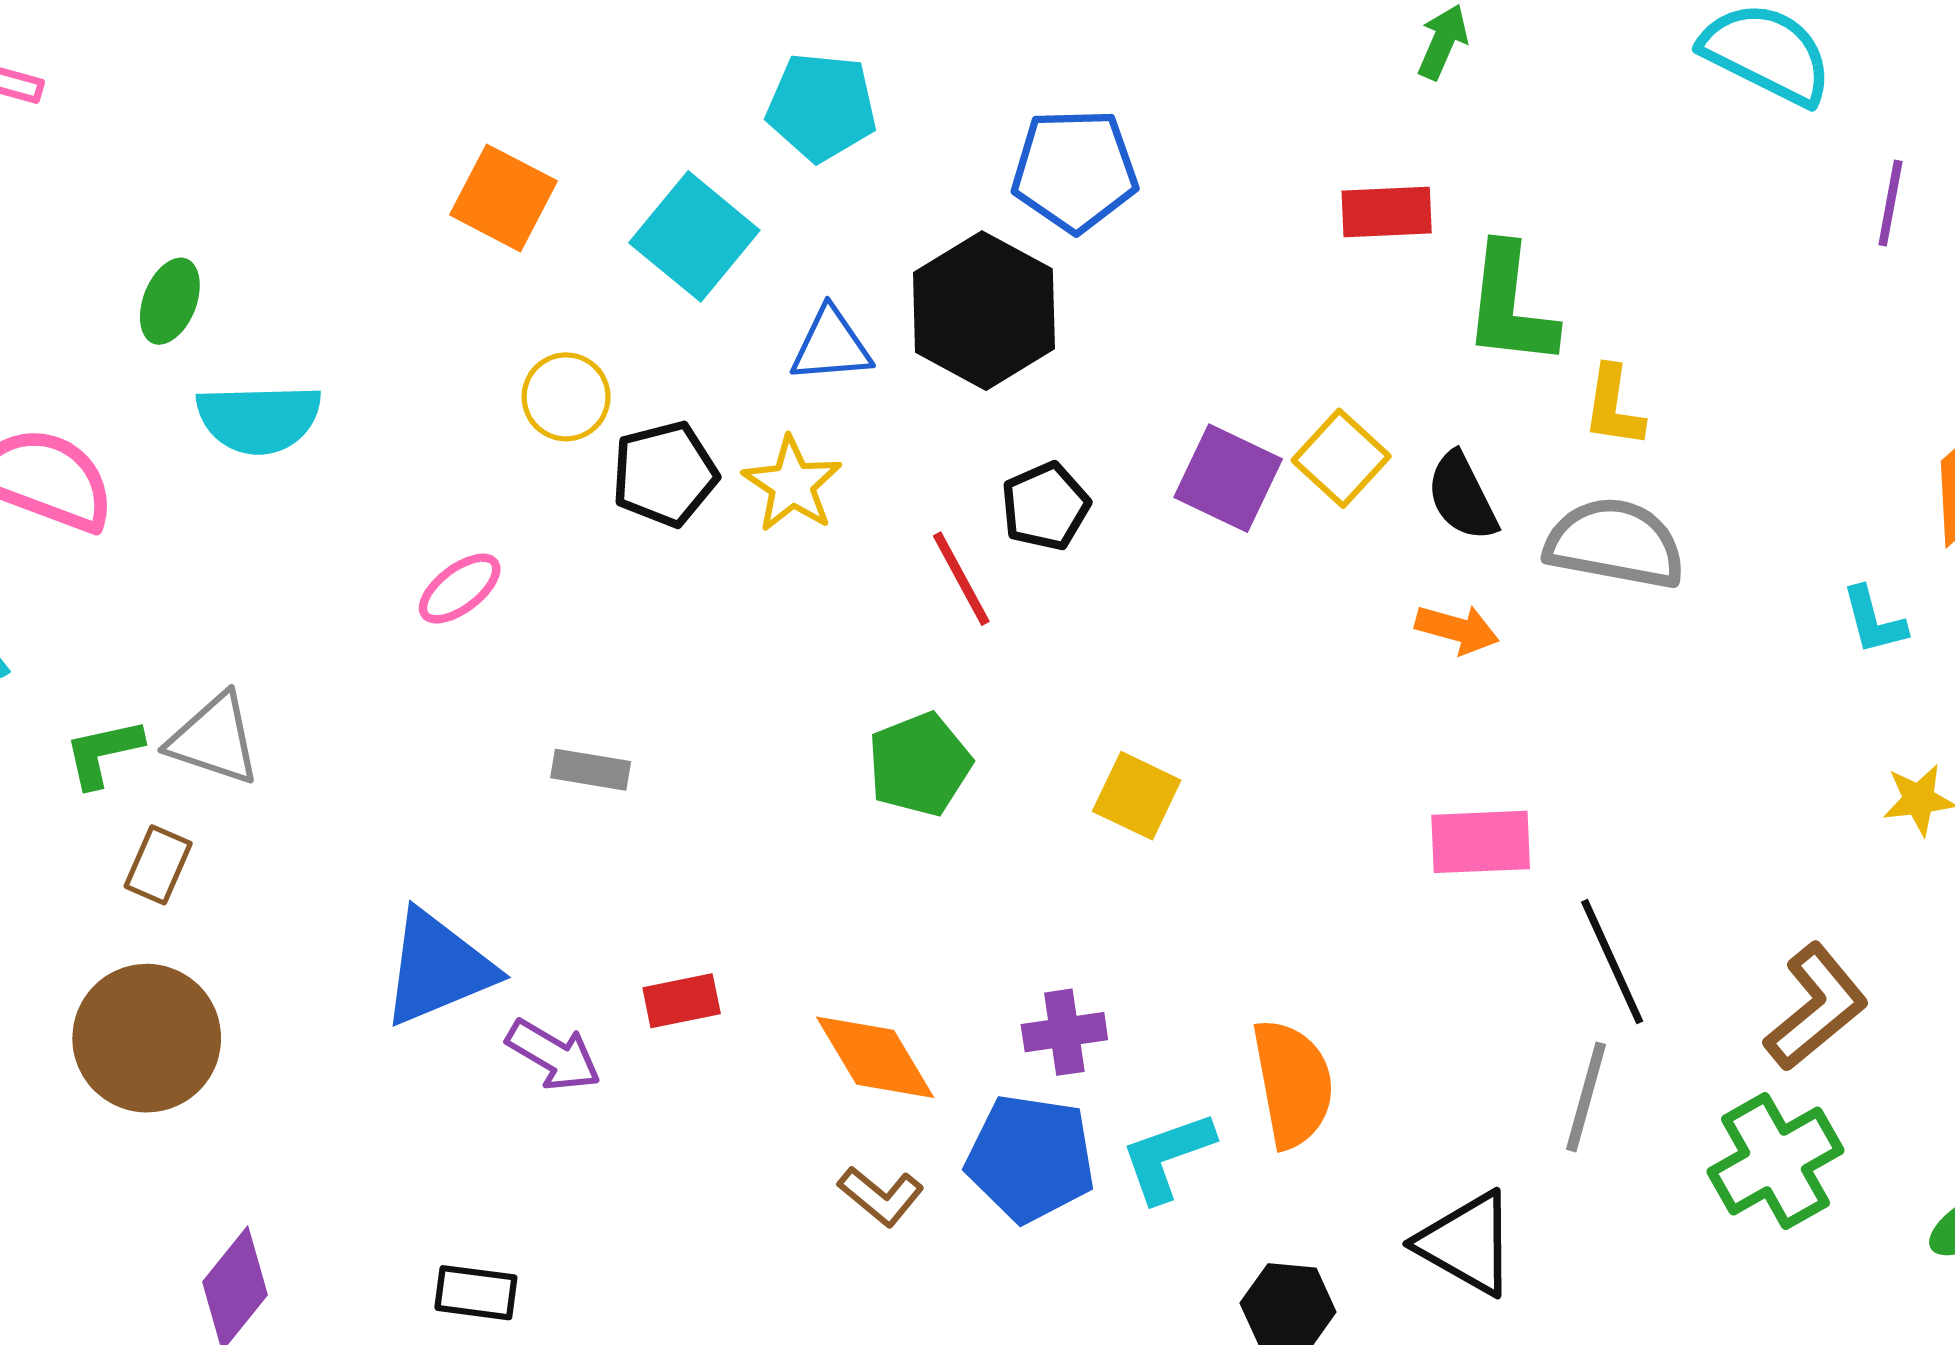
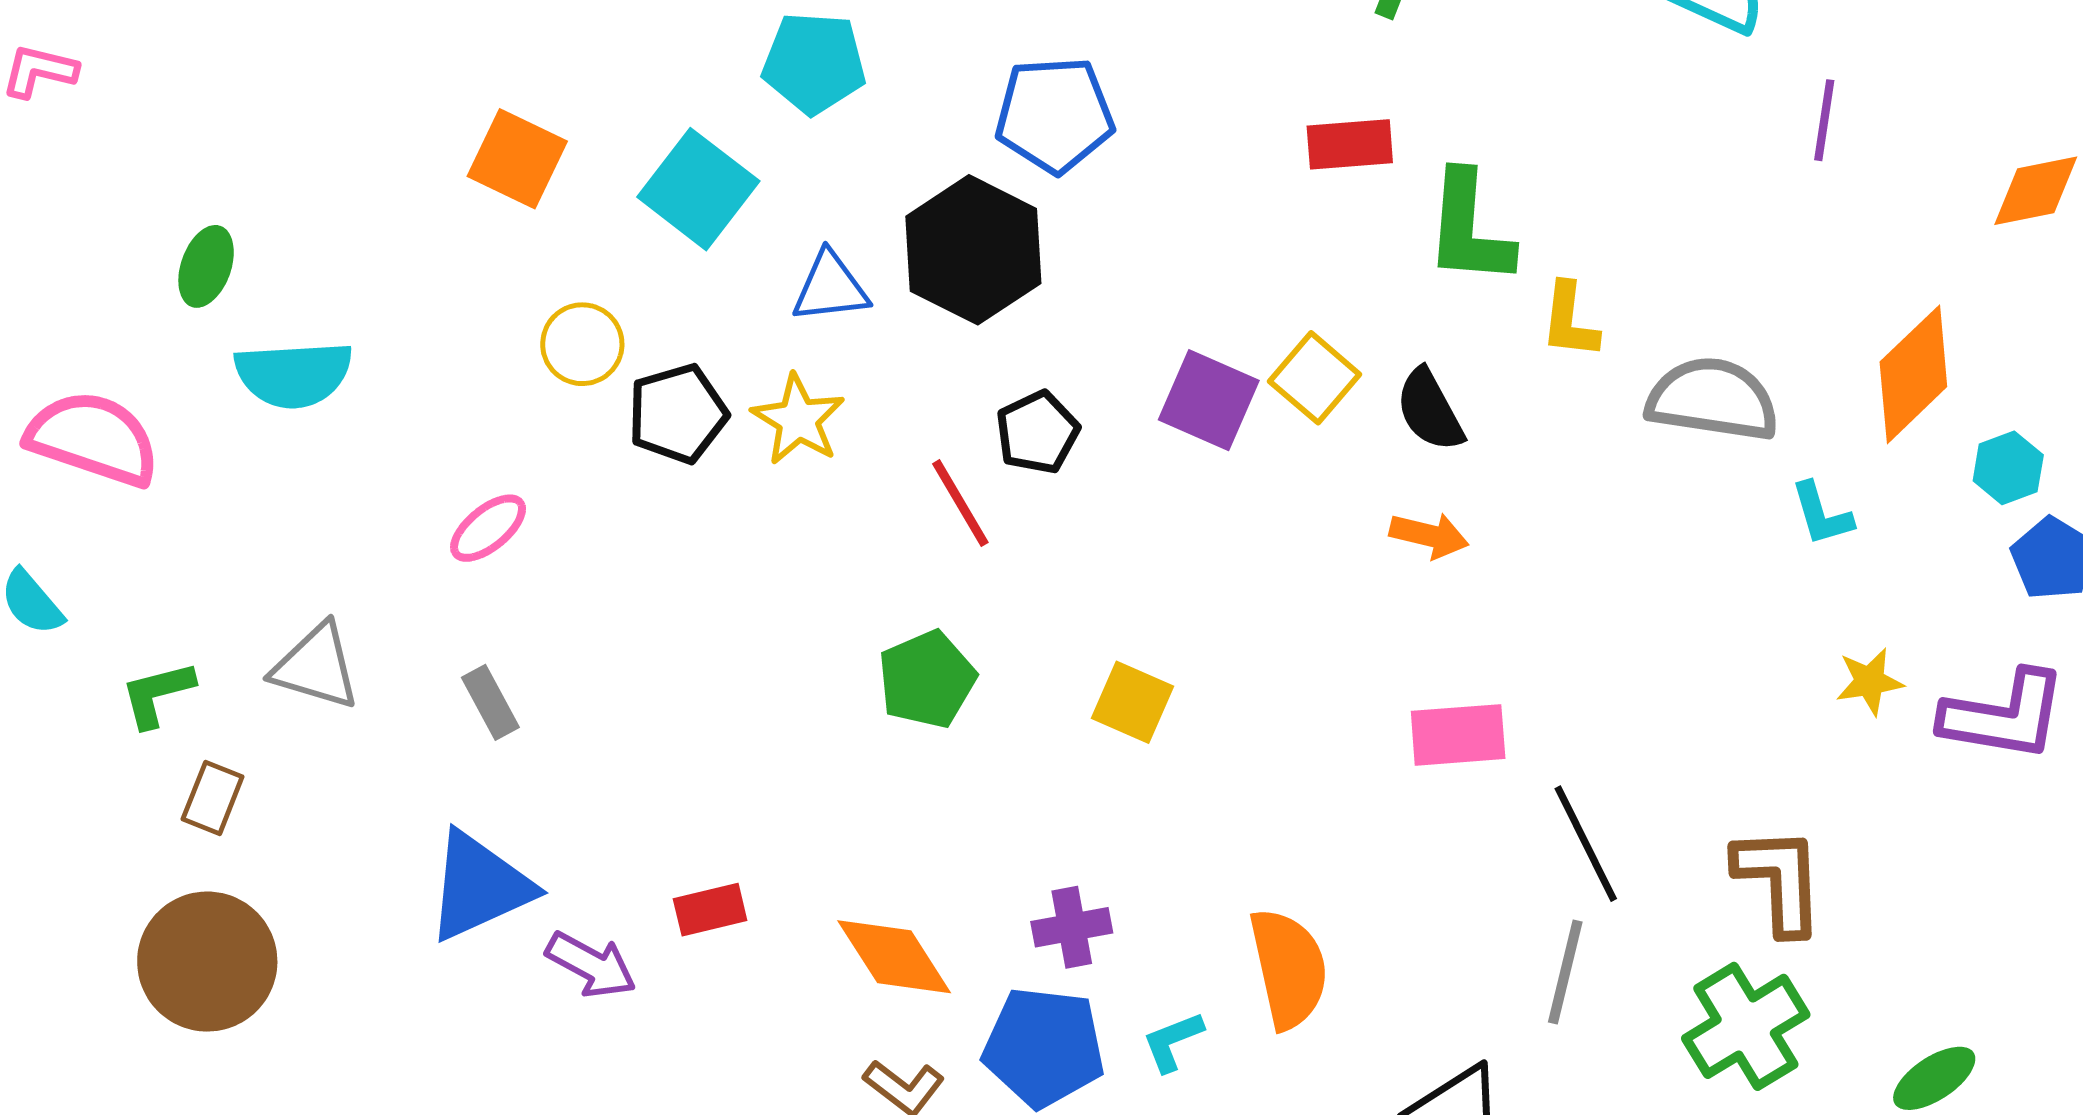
gray semicircle: (1615, 543) -> (1713, 399), moved
gray triangle: (214, 739) -> (316, 667), moved
gray rectangle: (591, 770) -> (490, 702), moved, turned 54
brown L-shape: (1816, 1007) -> (1779, 880), turned -51
cyan L-shape: (1167, 1157) -> (1173, 1041), size x0.7

